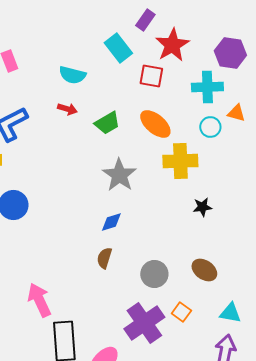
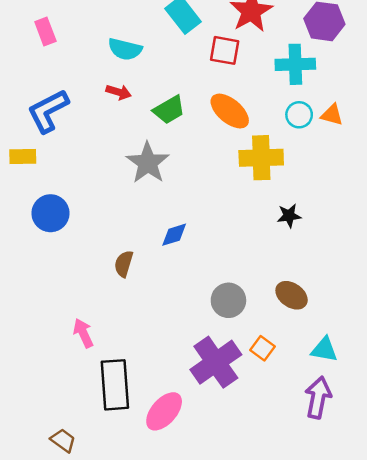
orange triangle: (236, 113) -> (332, 115), moved
gray star: (119, 175) -> (148, 163), moved
brown semicircle: (104, 258) -> (124, 264), moved
pink arrow: (39, 300) -> (83, 333), size x0.7

